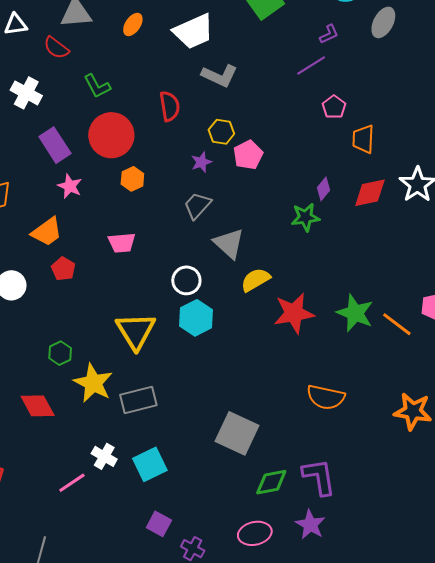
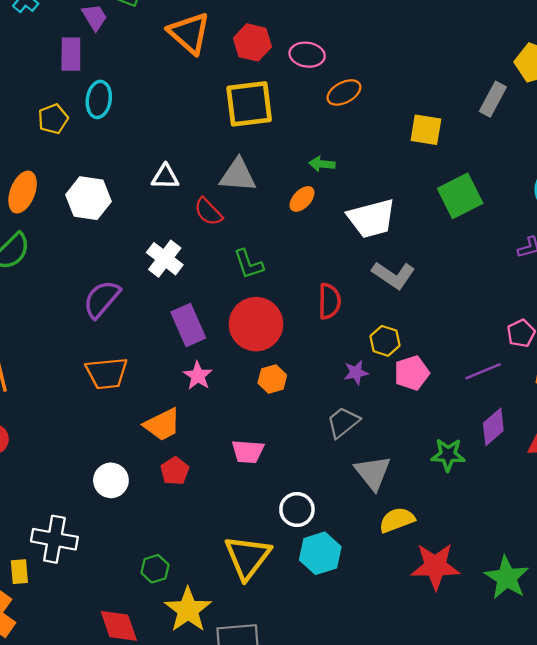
purple line: (311, 65) -> (483, 371), moved
purple diamond: (324, 189) -> (493, 427), size x1.4
green star: (305, 217) -> (448, 455), moved
white circle: (186, 280) -> (297, 510), moved

